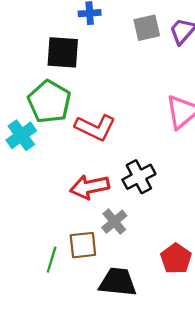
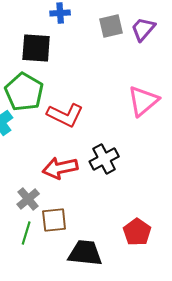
gray cross: (114, 222) -> (28, 199), moved

